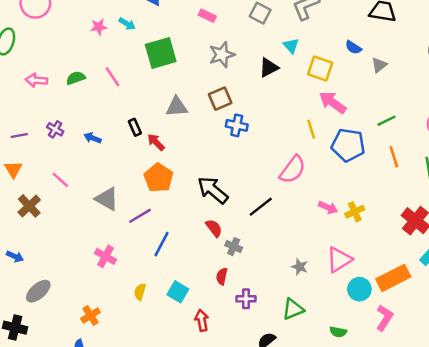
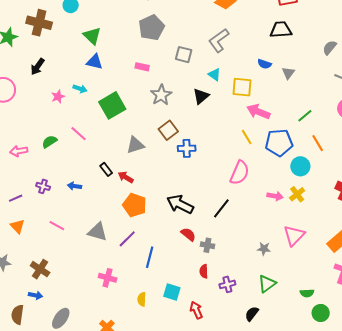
brown cross: (29, 206) -> (40, 269), moved
cyan circle: (359, 289) -> (300, 166), moved

